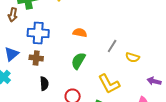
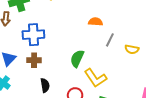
orange semicircle: (80, 33) -> (96, 22), moved
yellow L-shape: (109, 84) -> (95, 78), moved

